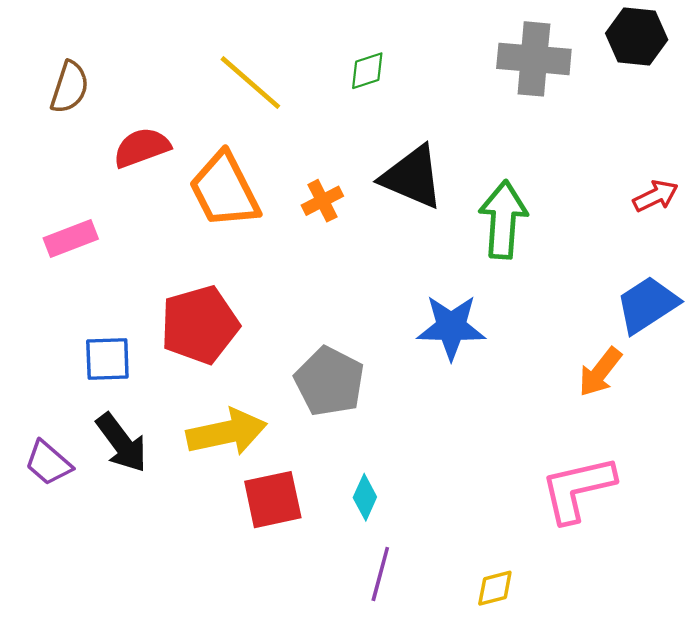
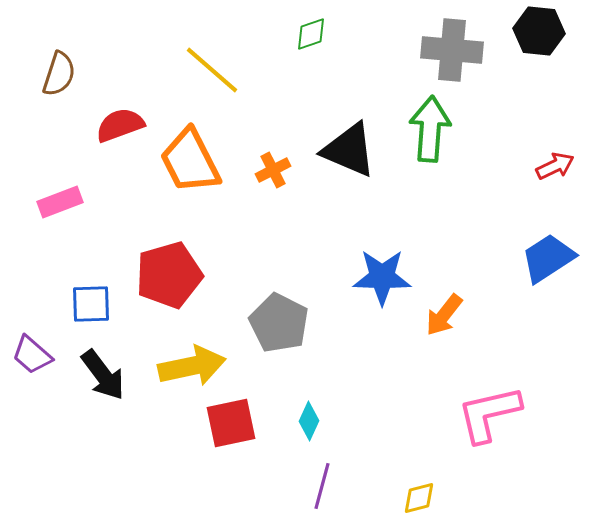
green diamond: (367, 71) -> (311, 34), moved
green arrow: (503, 220) -> (430, 129), moved
orange arrow: (600, 372) -> (444, 315), moved
purple trapezoid: (48, 463) -> (32, 355), moved

